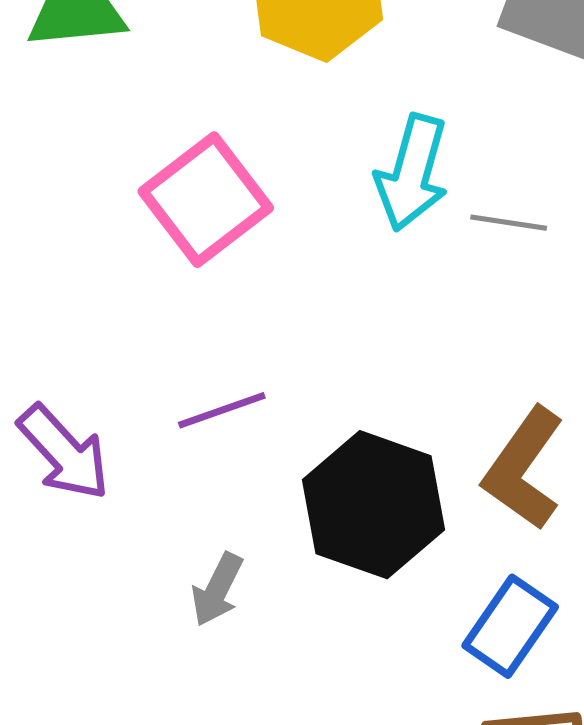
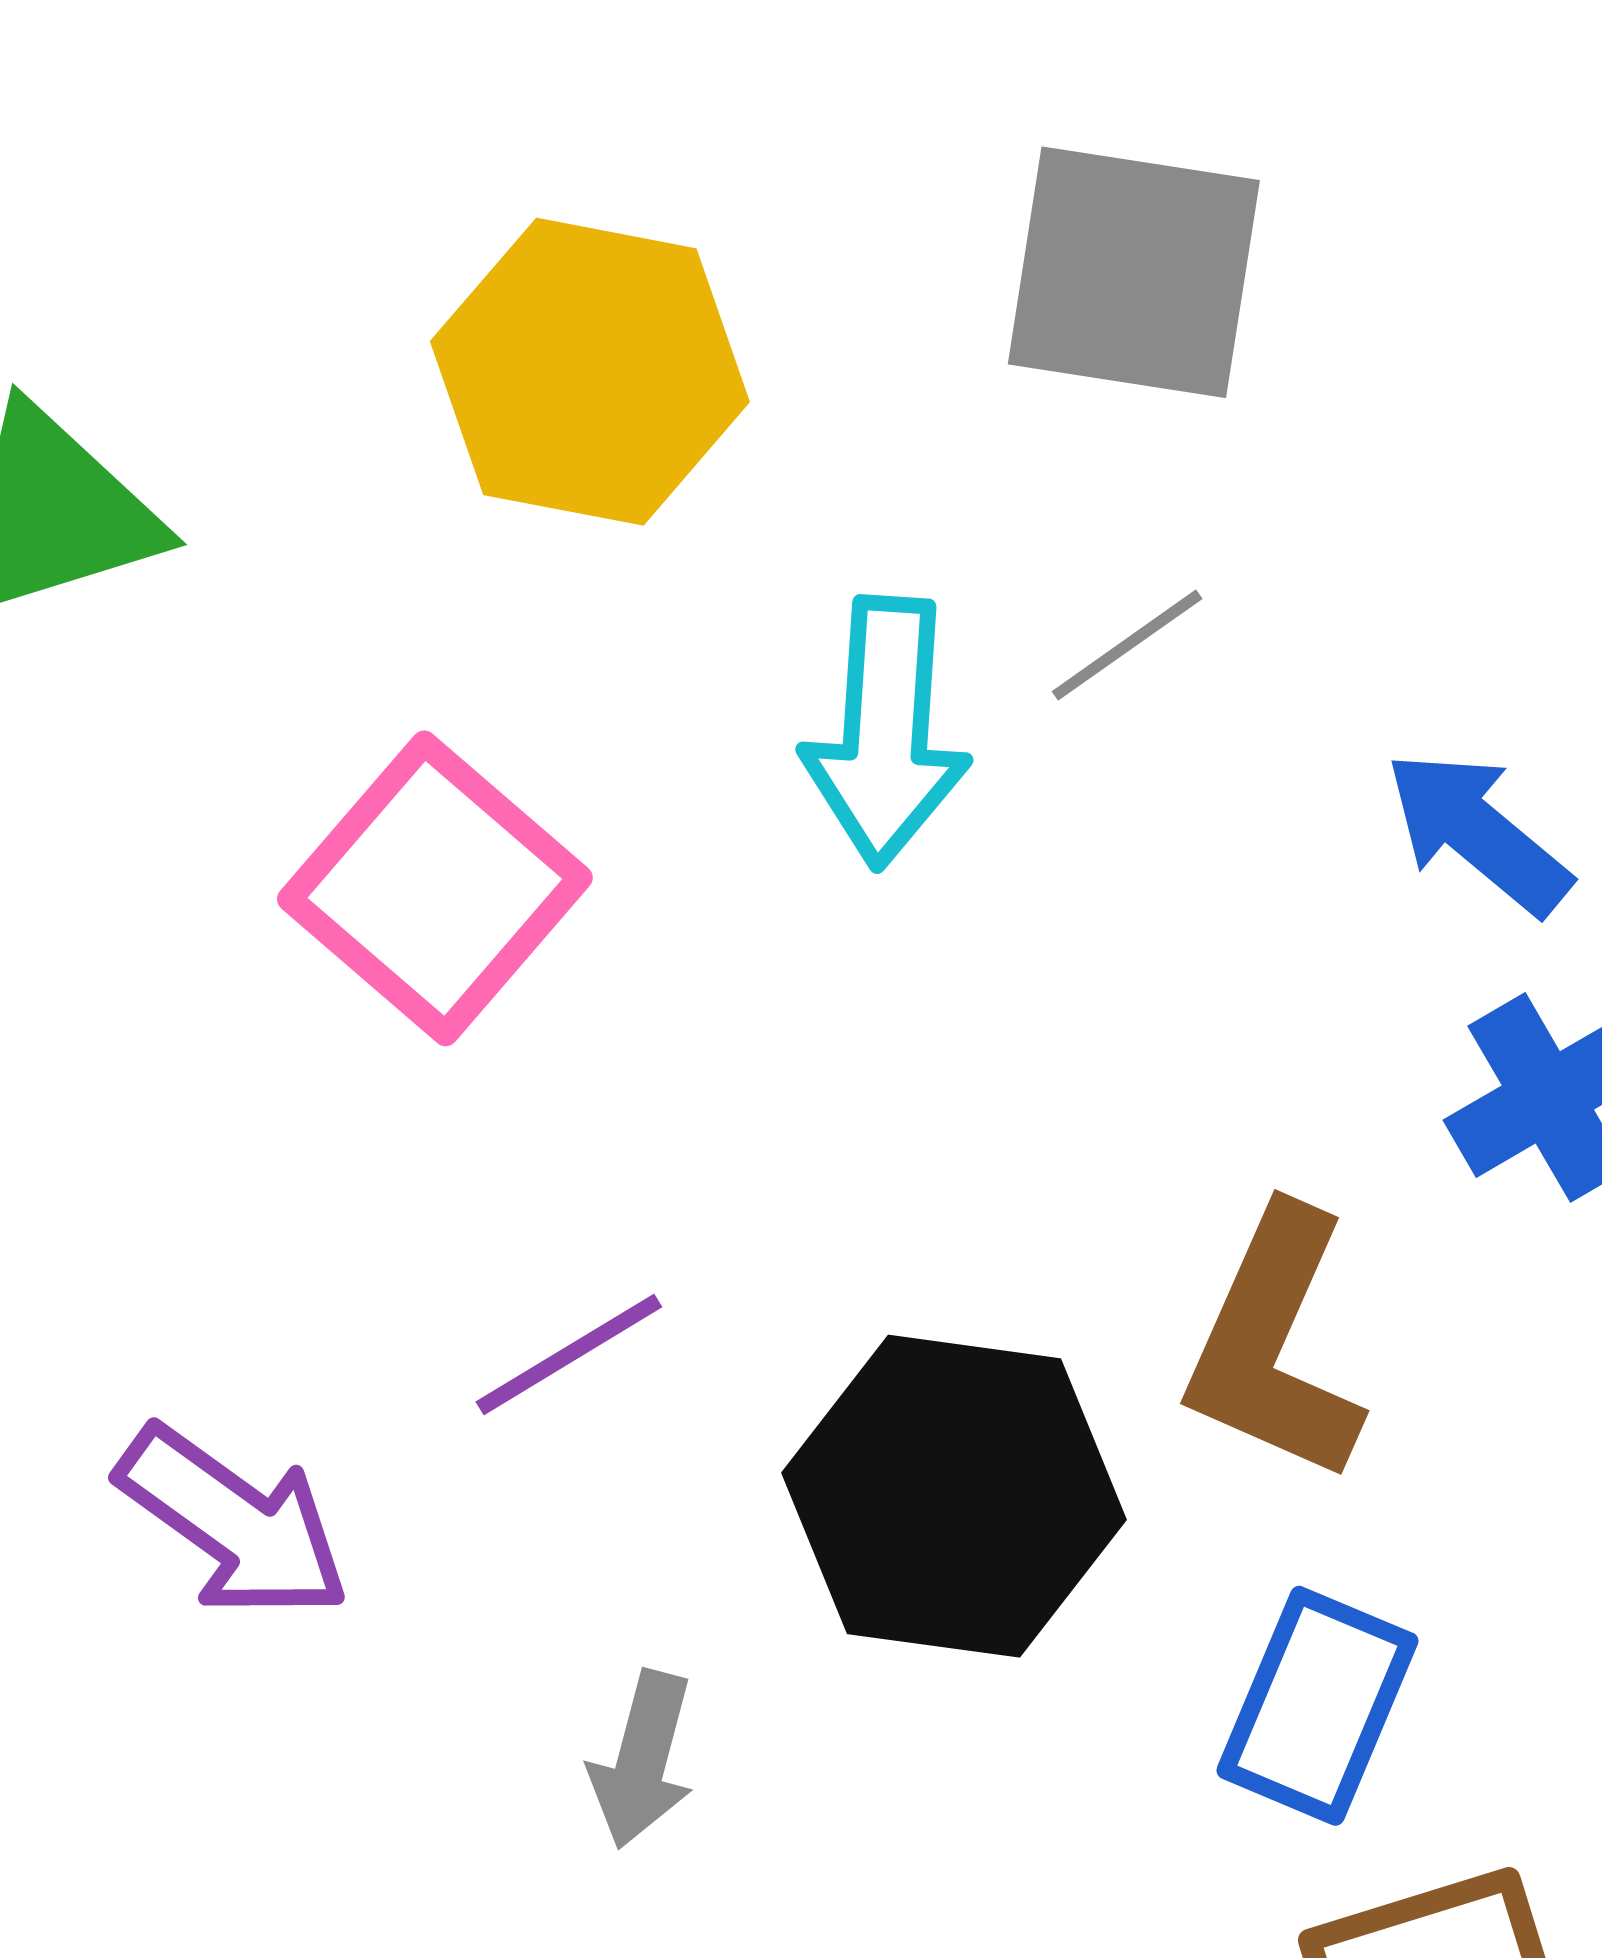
gray line: (509, 223) -> (1127, 645), moved, turned -32

